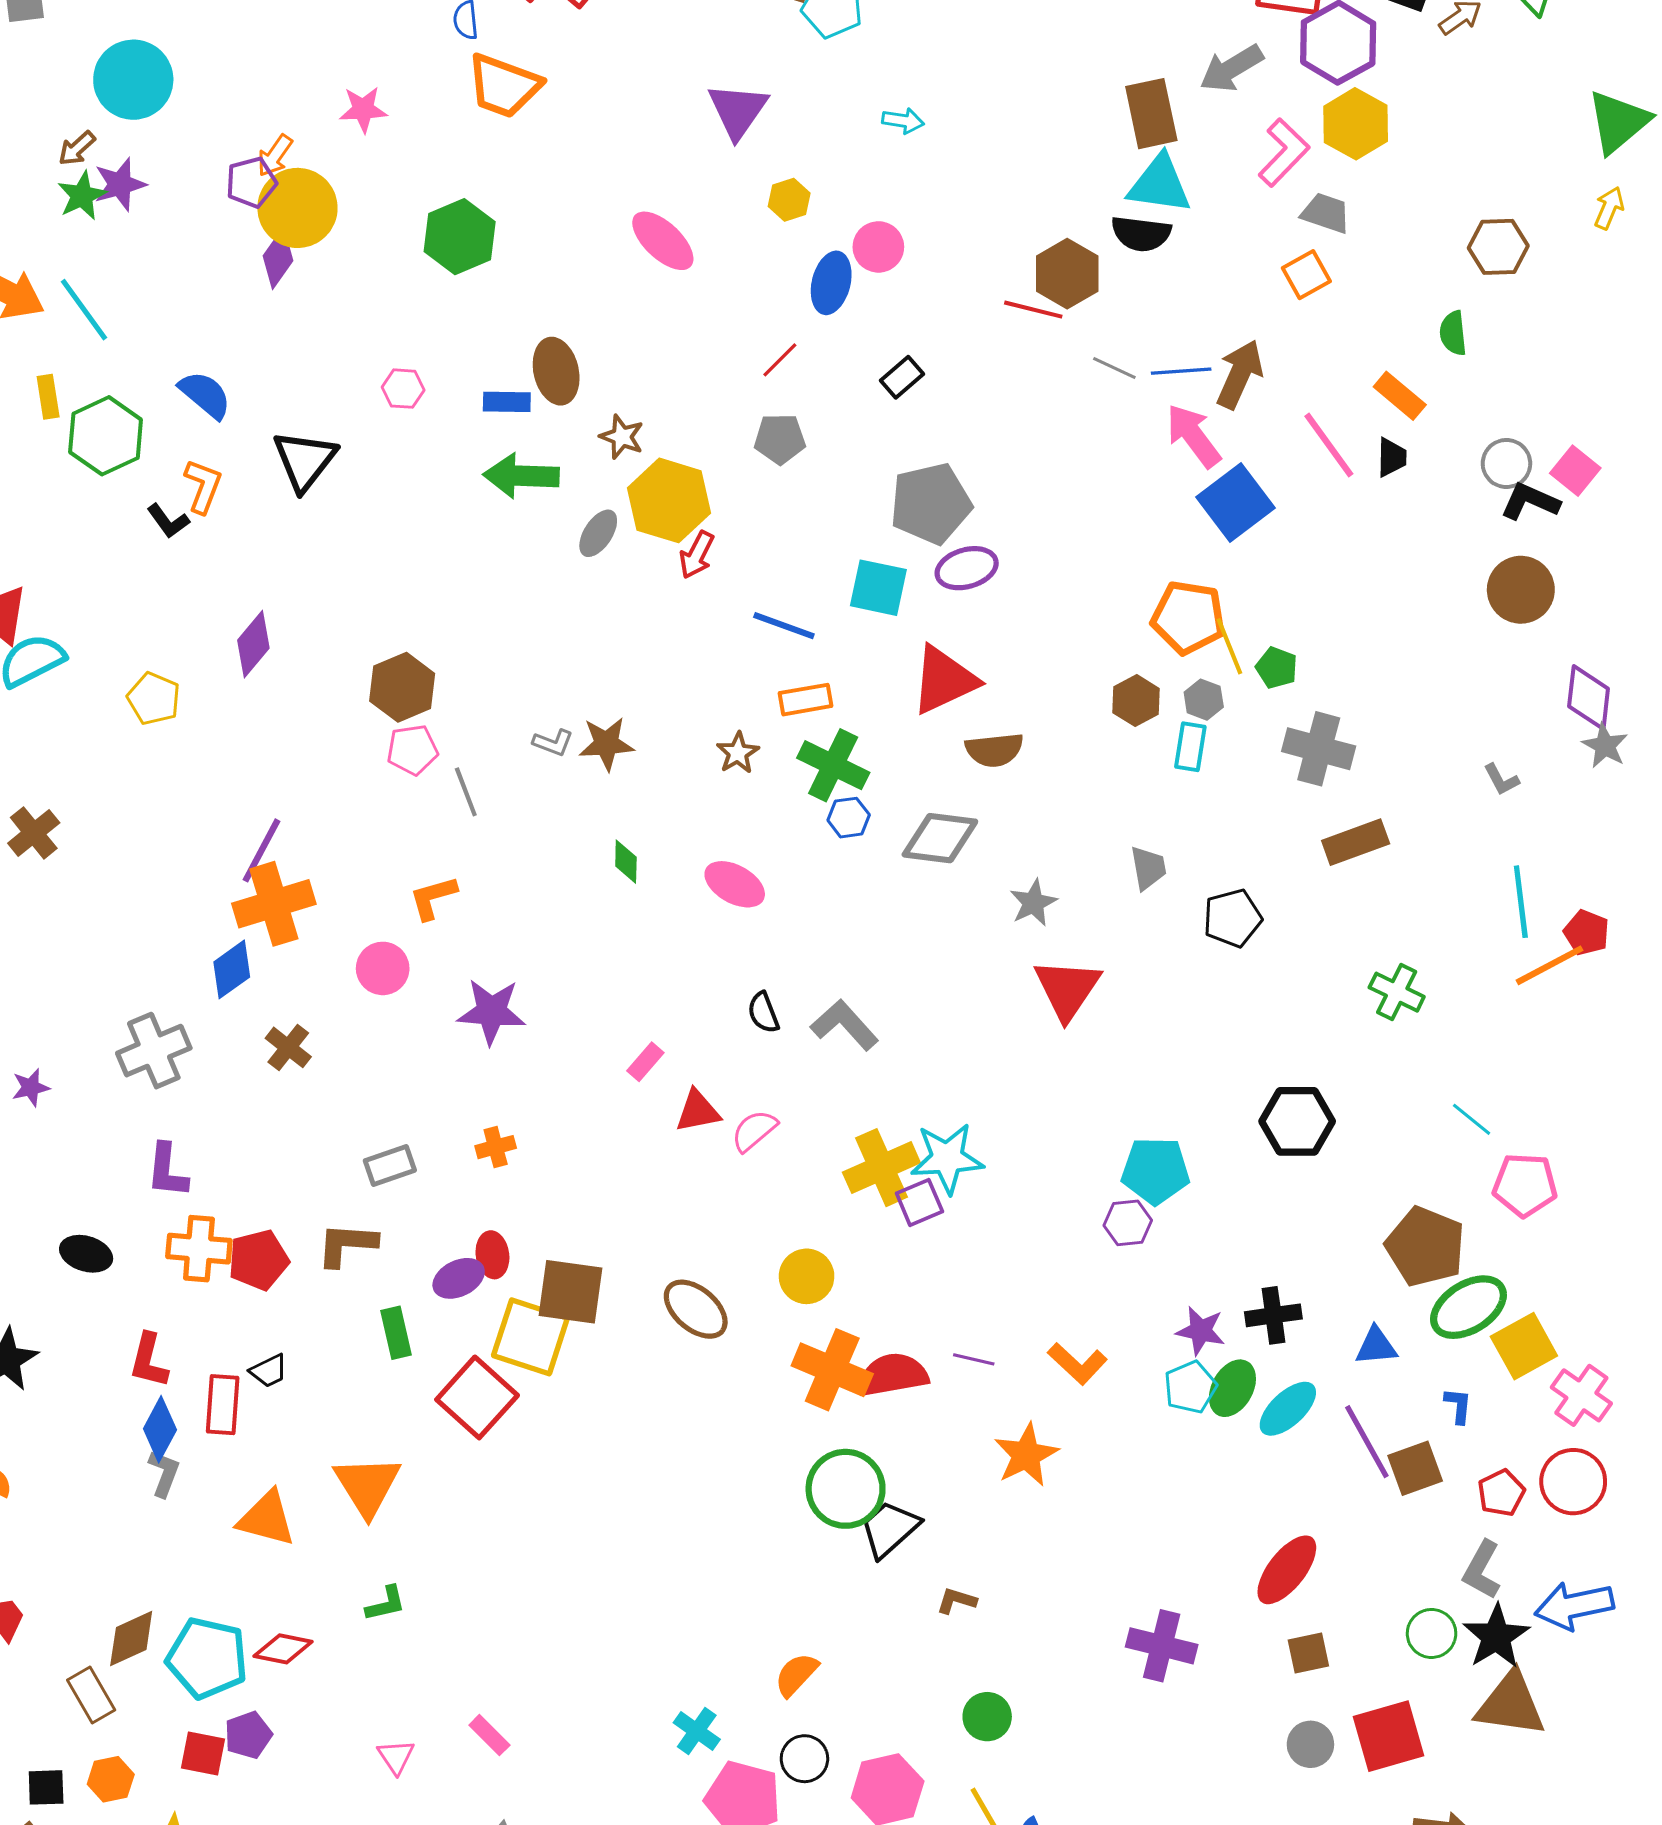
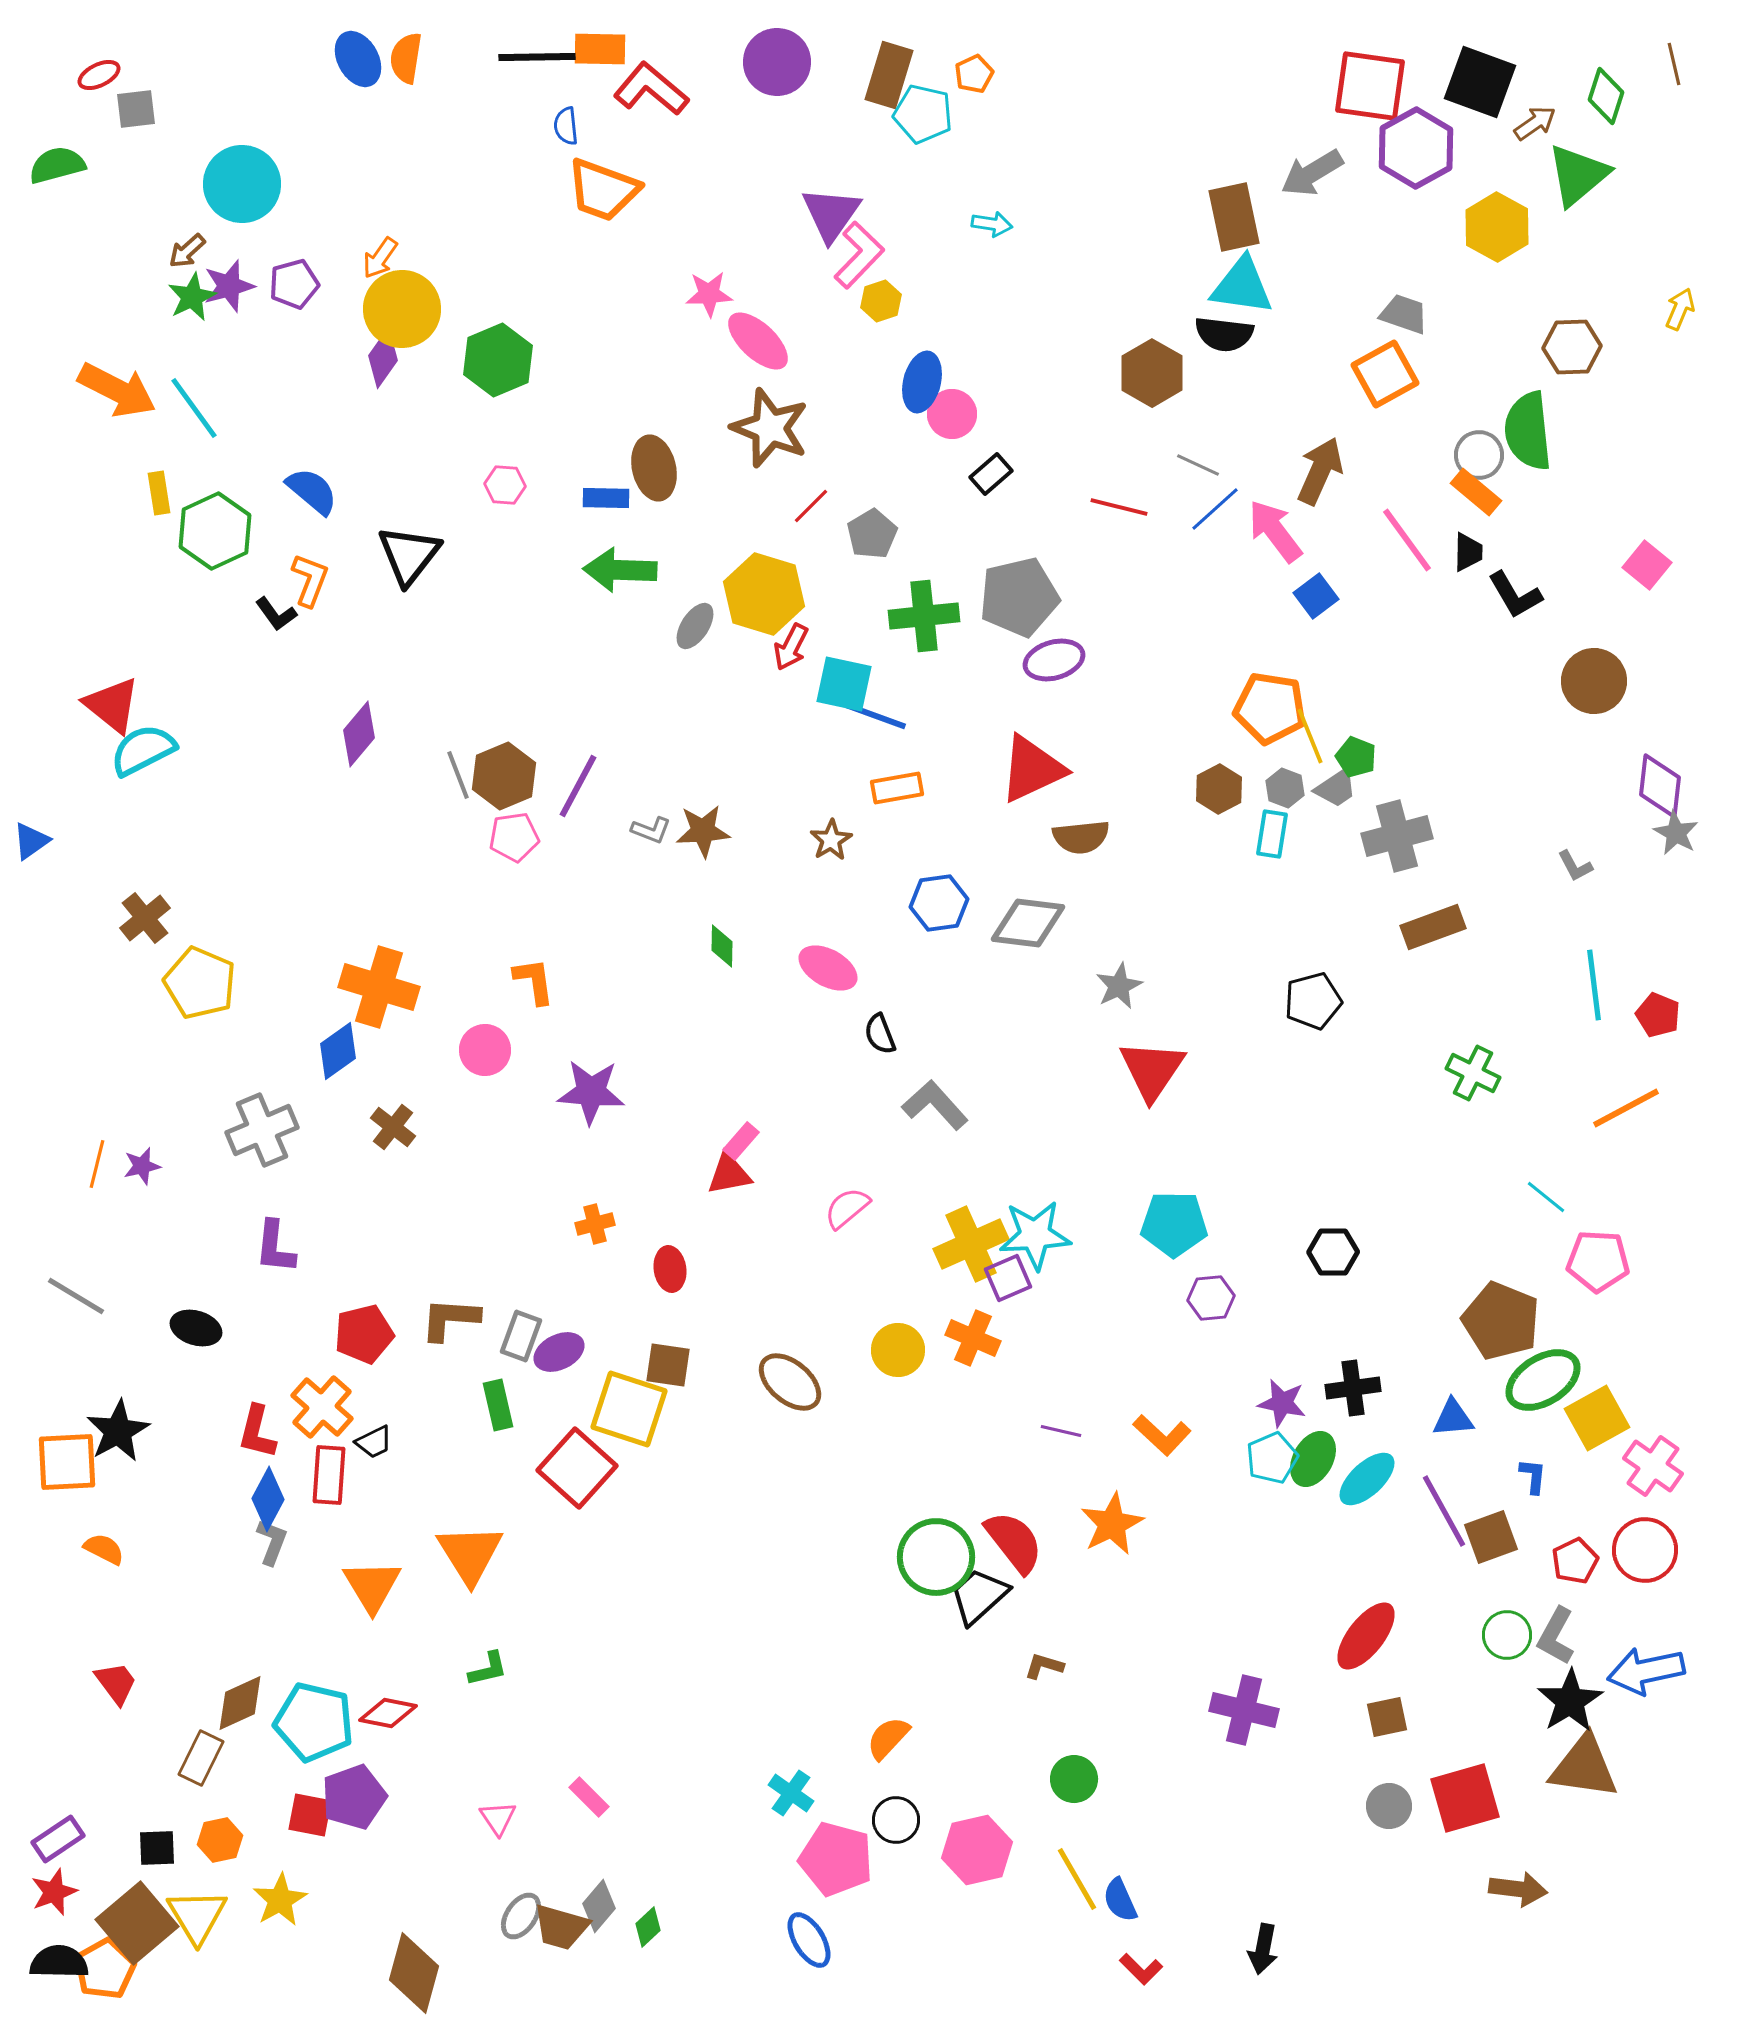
pink star: (363, 109) -> (709, 294), moved
green triangle: (1618, 122) -> (1578, 175), moved
yellow hexagon: (1356, 124) -> (1497, 227), moved
pink L-shape: (1284, 153) -> (859, 255), moved
purple pentagon: (251, 182) -> (294, 284), moved
green hexagon: (460, 237) -> (498, 360), moved
pink circle: (878, 247) -> (952, 414), moved
orange square: (1306, 275) -> (1385, 374), size x1.4
red line: (1033, 310) -> (1119, 507), moved
green semicircle: (1453, 333) -> (1528, 431), size x1.8
red line: (780, 360) -> (811, 506), moved
blue line: (1181, 371) -> (1215, 509), moved, turned -38
brown star: (622, 437) -> (770, 428), moved, size x1.8
gray pentagon: (780, 439) -> (872, 534), turned -30
gray circle: (1506, 463) -> (1479, 455), moved
black L-shape: (1530, 501) -> (1515, 595), moved, turned -144
blue square: (1236, 502) -> (1316, 596), size x0.6
cyan square: (878, 588) -> (844, 684), moved
yellow pentagon: (154, 699) -> (200, 983), moved, size x1.4
gray cross: (1319, 749) -> (1397, 836), turned -30
green cross: (833, 765) -> (924, 616), moved, turned -32
gray line: (466, 792) -> (458, 775), moved
blue hexagon: (849, 818) -> (939, 903), size x1.4
purple line: (262, 850) -> (578, 786), moved
gray trapezoid: (1148, 868) -> (1336, 788), moved, turned 66
orange L-shape: (433, 898) -> (534, 981), turned 98
orange cross: (274, 904) -> (379, 987), turned 34
orange line: (1550, 965) -> (1626, 1108), moved
black semicircle: (763, 1013) -> (880, 1034), moved
red triangle: (698, 1111) -> (729, 1174), moved
black hexagon: (1297, 1121) -> (1333, 1252), moved, size x0.7
gray rectangle: (390, 1165) -> (521, 1336), moved, turned -51
cyan pentagon: (1155, 1171) -> (1174, 1224), moved
orange cross: (199, 1249) -> (322, 1407), moved, turned 36
red ellipse: (492, 1255) -> (670, 1269), moved
brown square: (570, 1292) -> (668, 1365), size x0.7
orange cross: (832, 1370) -> (973, 1338), moved, size x0.7
red semicircle: (893, 1375) -> (1014, 1542), moved, turned 62
orange triangle: (267, 1519) -> (372, 1586), turned 44
green circle: (1432, 1633) -> (1507, 1635), moved
brown rectangle: (91, 1695) -> (201, 1758), turned 56
purple pentagon: (248, 1735) -> (354, 1797), size x1.4

